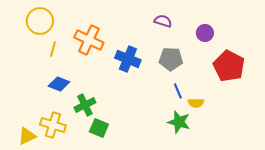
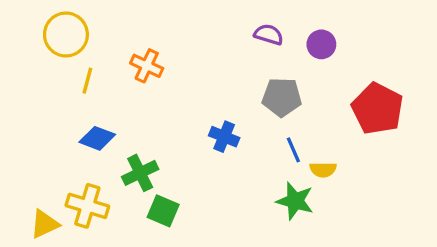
purple circle: (205, 33) -> (321, 44), moved
orange cross: (89, 40) -> (147, 66), size x0.7
blue cross: (128, 59) -> (224, 137), moved, size x0.7

